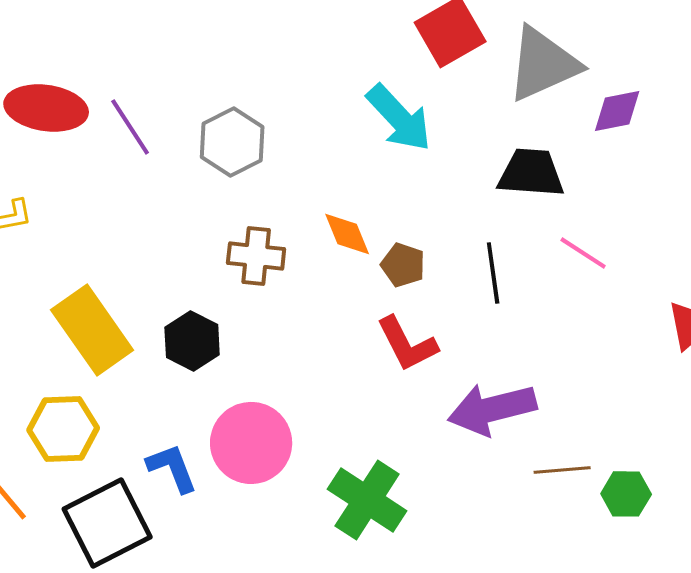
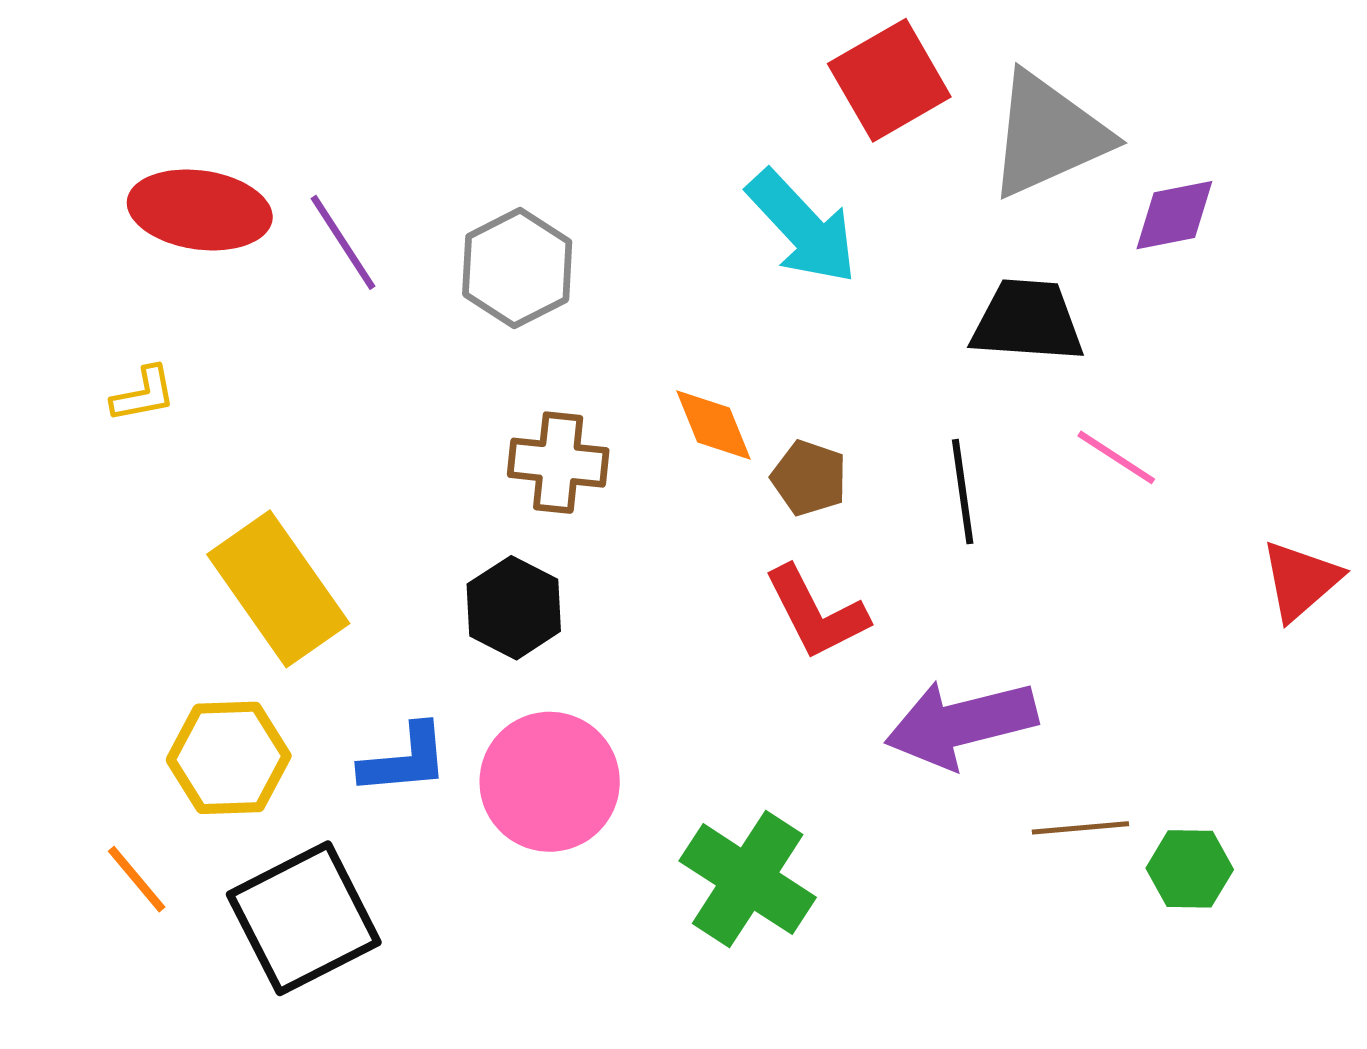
black hexagon: (192, 341) -> (514, 608), moved
blue L-shape: (172, 468) -> (405, 760), moved, turned 106

